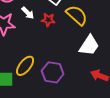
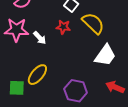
white arrow: (28, 13) -> (40, 38), moved
purple hexagon: (53, 72) -> (76, 91), moved

